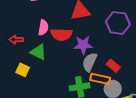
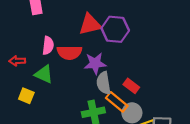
purple hexagon: (118, 23) -> (115, 29), moved
gray semicircle: (90, 62) -> (104, 83), turned -30
orange rectangle: (100, 79) -> (117, 102), turned 30

